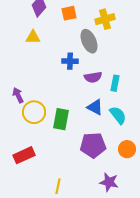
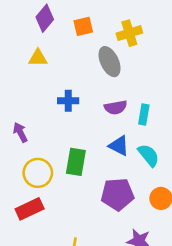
blue cross: (70, 61) -> (68, 101), moved
yellow circle: (34, 112) -> (38, 173), moved

